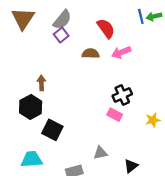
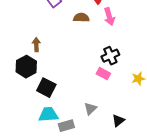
pink arrow: (121, 52) -> (109, 17), turned -84
gray triangle: (100, 153) -> (90, 109), turned -32
cyan trapezoid: (32, 159) -> (48, 115), moved

